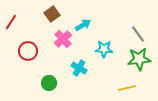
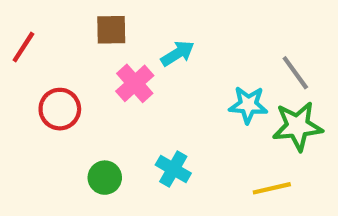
brown square: (52, 14) -> (111, 30), turned 35
cyan star: (104, 49) -> (248, 105), moved
cyan cross: (79, 68) -> (173, 169), moved

